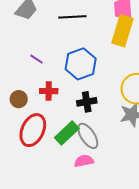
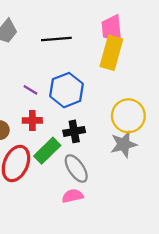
purple line: (37, 59) -> (30, 90), moved
green rectangle: (67, 133) -> (47, 151), moved

